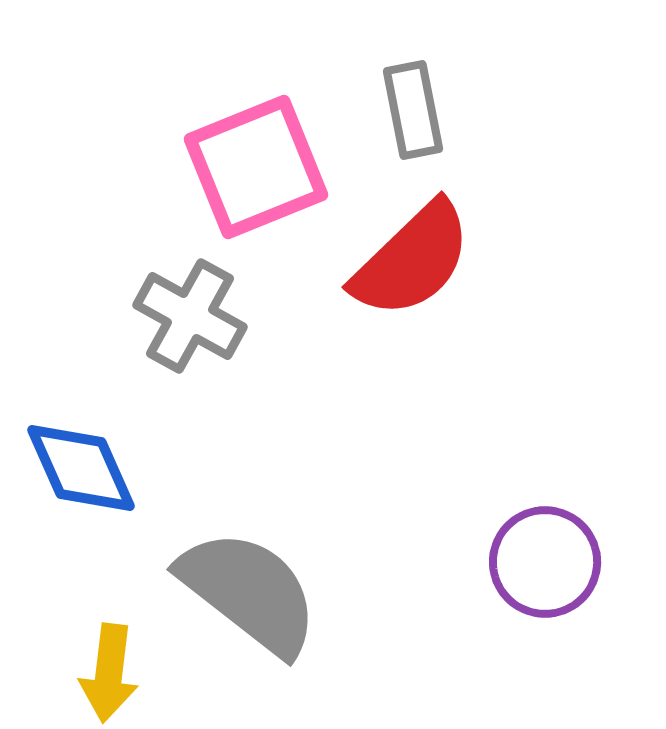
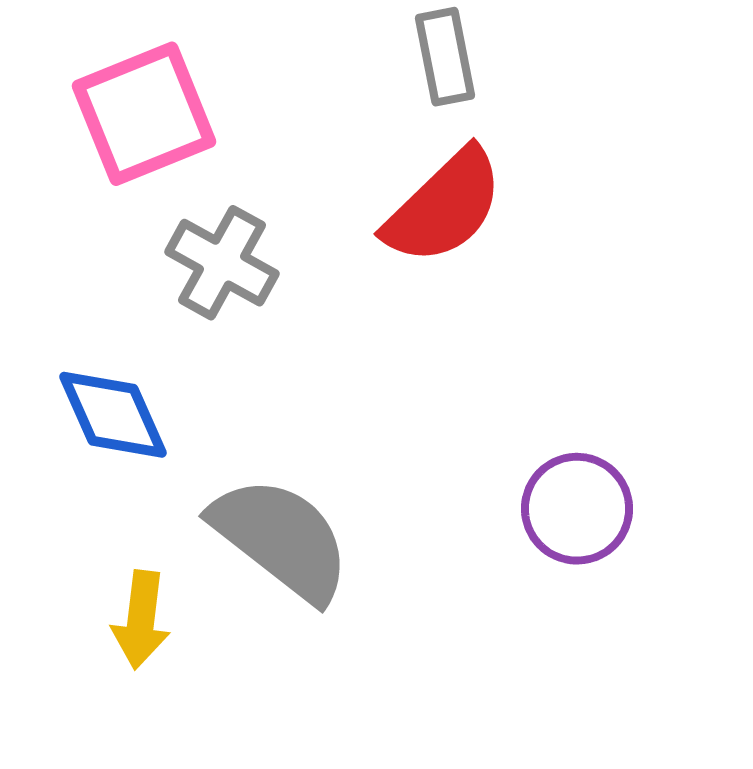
pink square: (256, 167) -> (144, 114), moved

